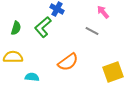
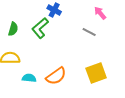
orange semicircle: (68, 62) -> (56, 76), moved
yellow square: (113, 72) -> (96, 73), moved

